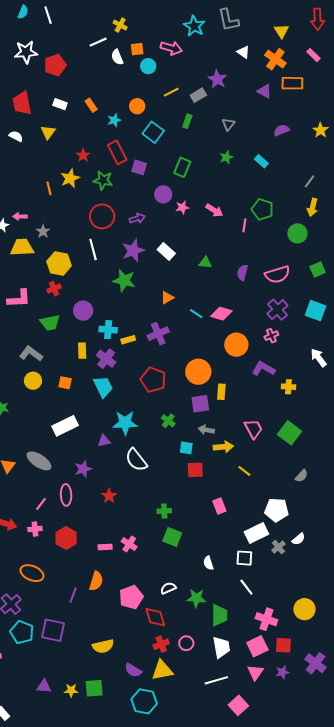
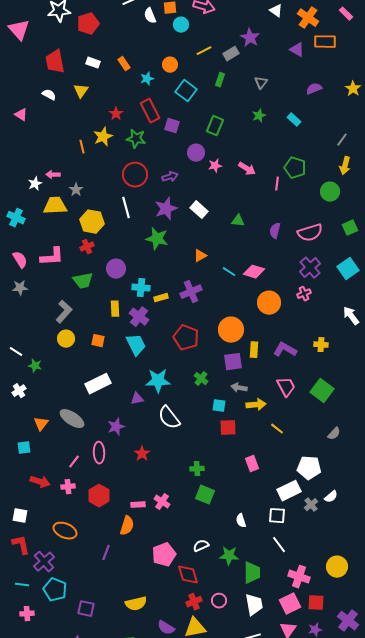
cyan square: (316, 311) -> (348, 269), turned 35
gray L-shape: (31, 354) -> (64, 312), turned 95
purple L-shape: (263, 369) -> (285, 350), moved
orange semicircle: (96, 581) -> (127, 526), moved
purple square: (53, 630) -> (86, 609), moved, size x0.7

